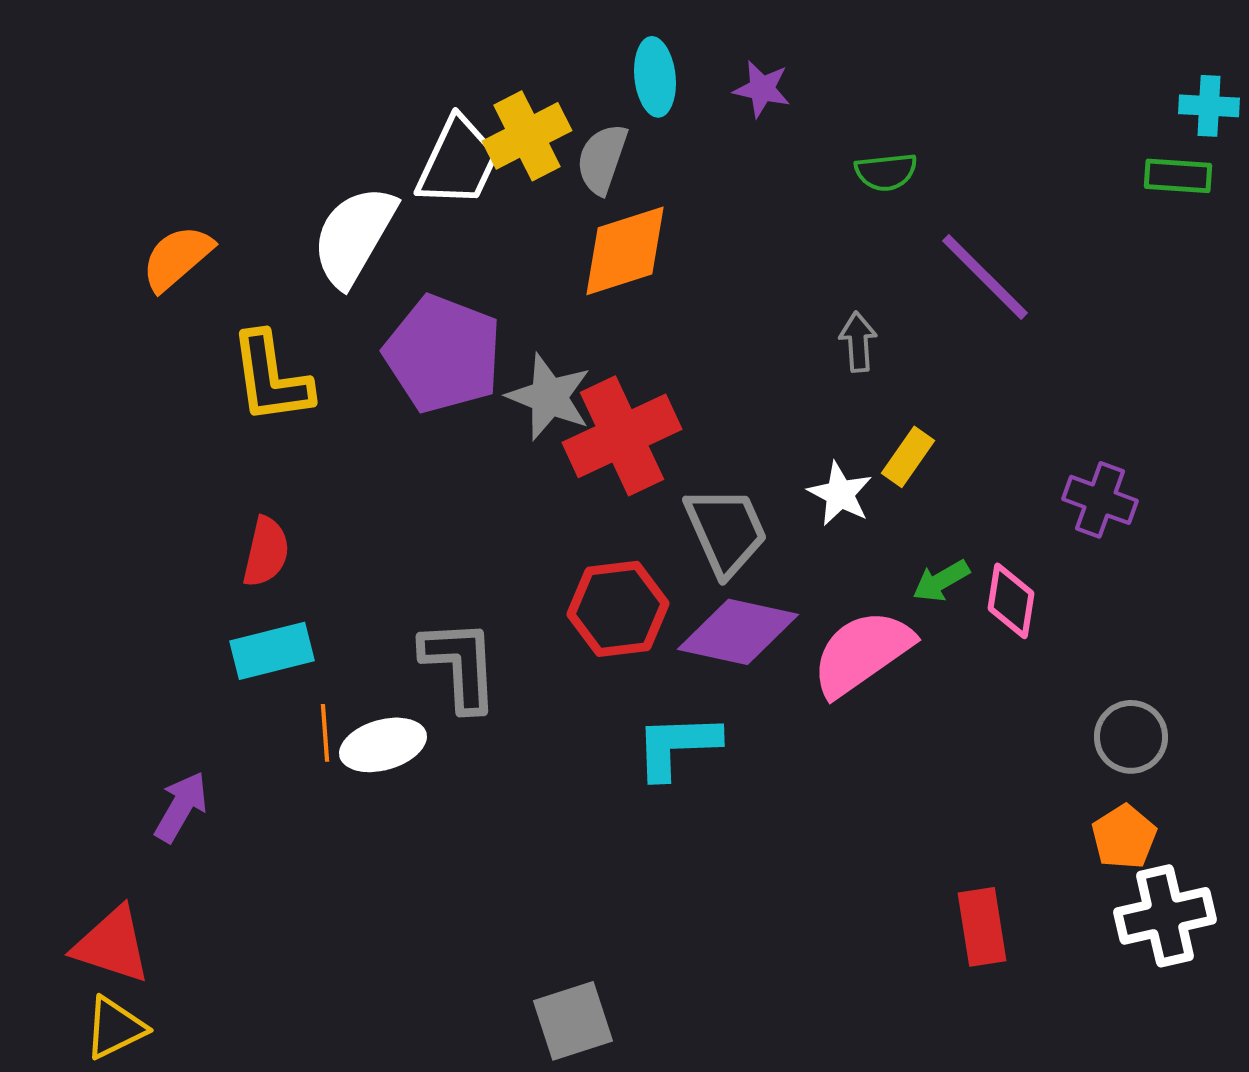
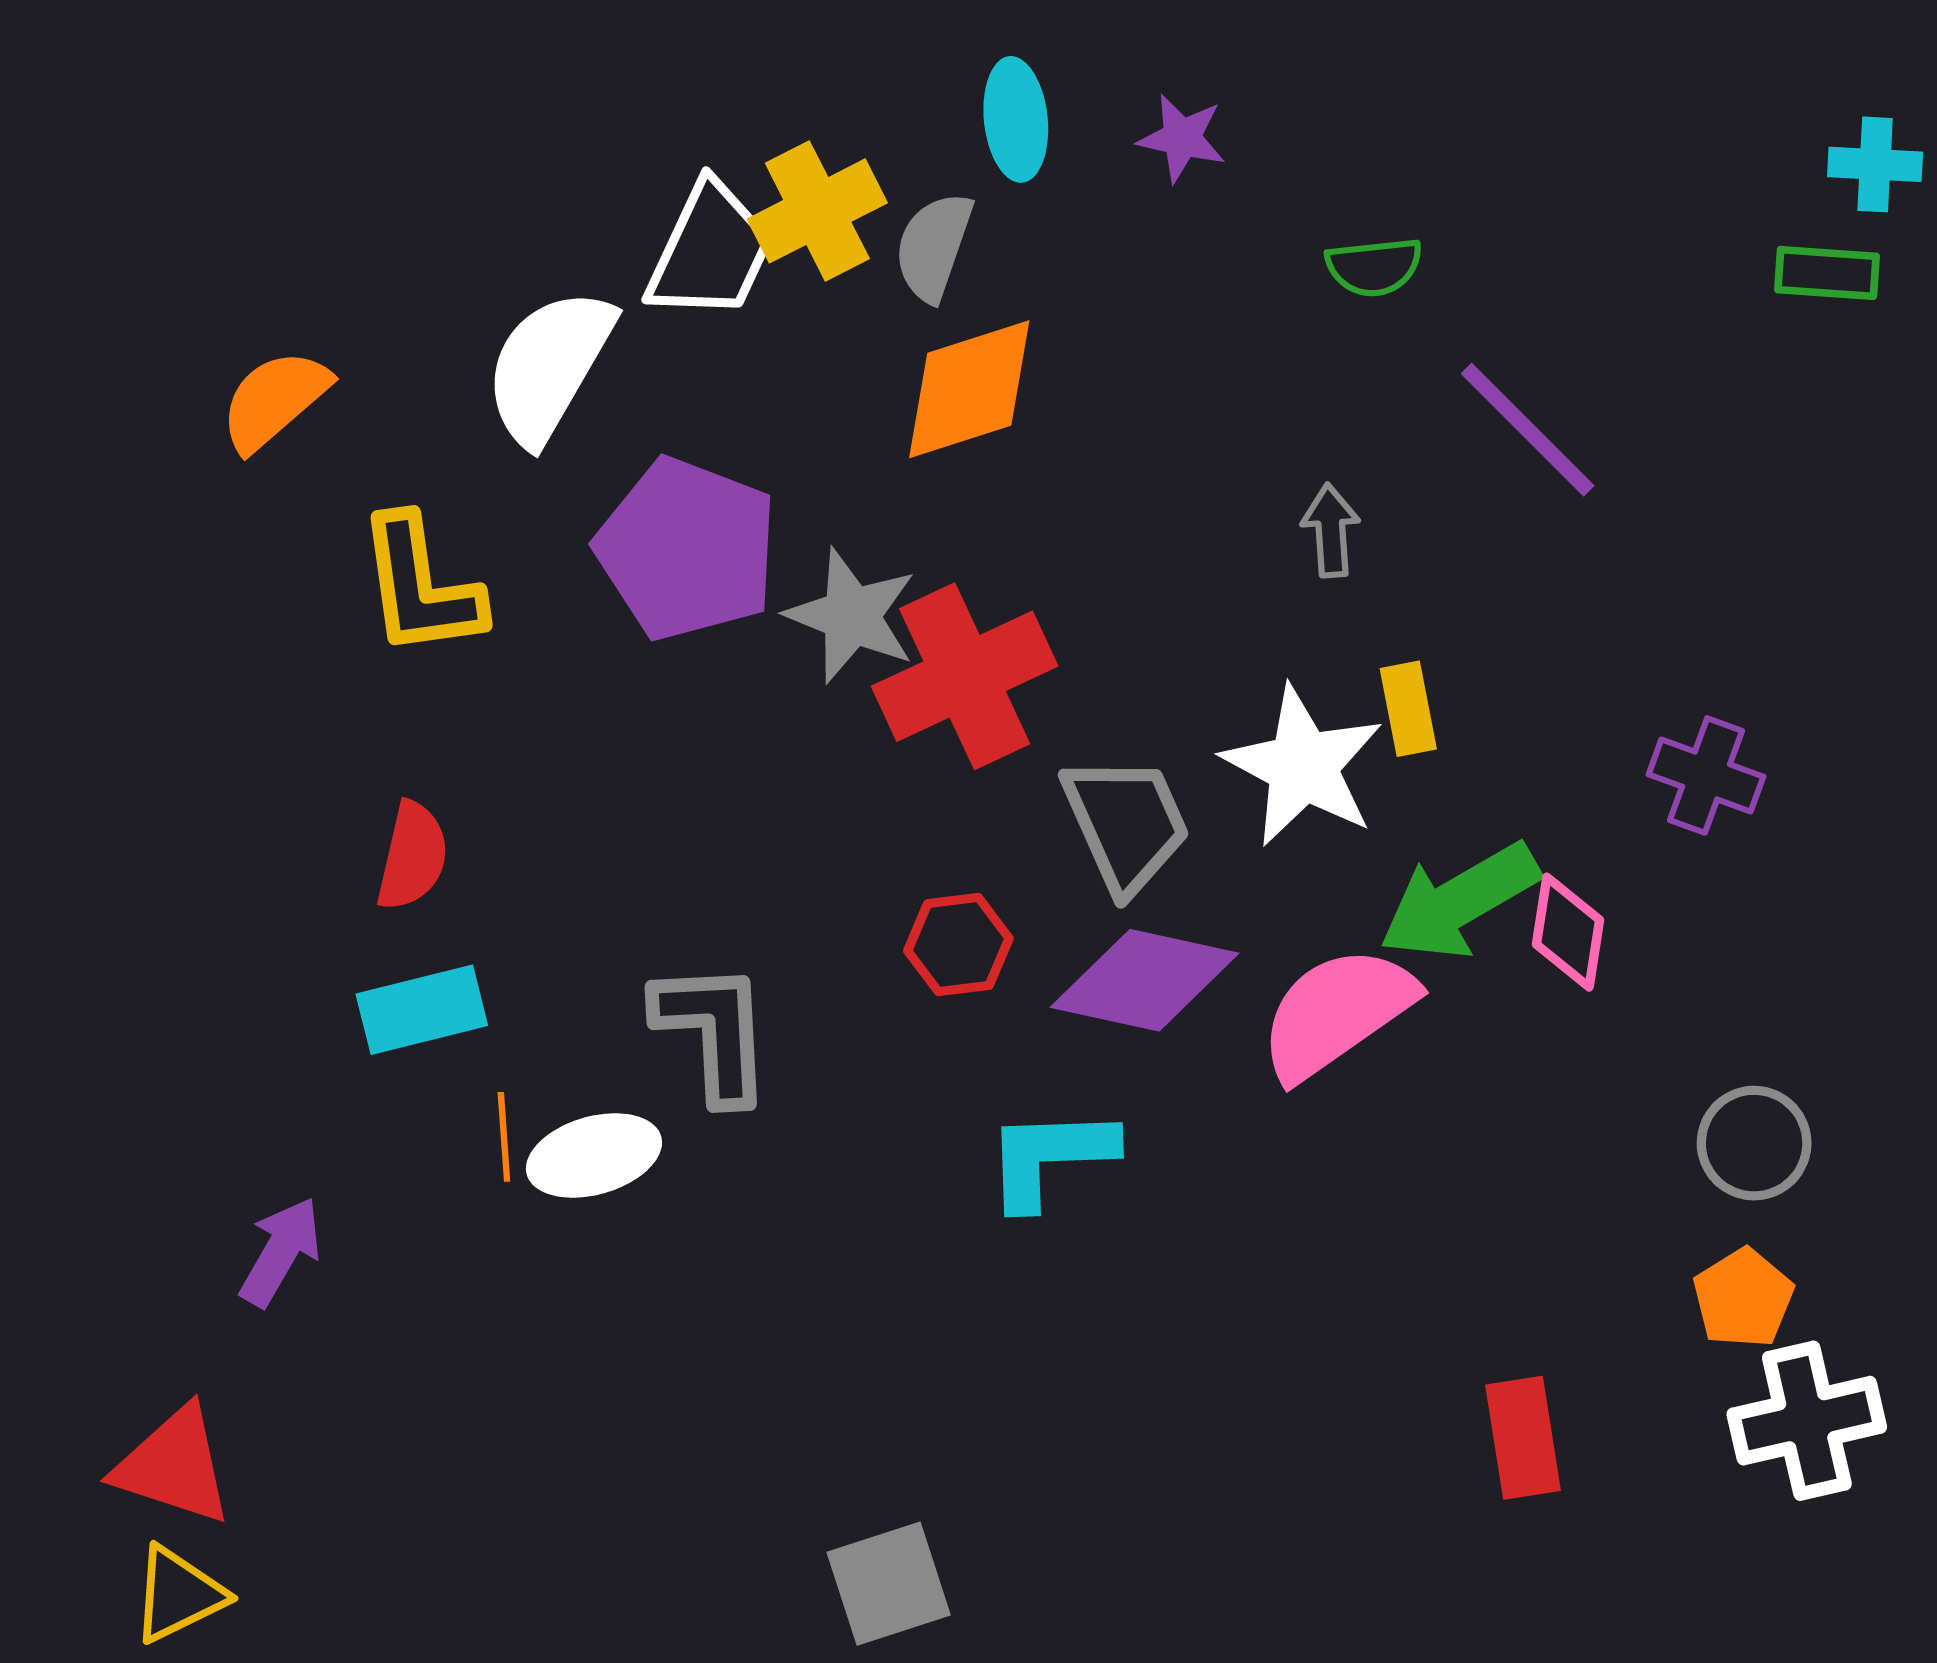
yellow rectangle: (908, 457) -> (1408, 709), turned -46
white star: (840, 494) -> (1303, 766), size x1.6
green arrow: (941, 581) -> (1459, 901), size x1.8
red hexagon: (618, 609) -> (958, 945), size x0.7

